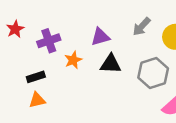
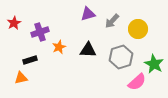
purple triangle: (100, 37) -> (88, 14), moved
orange triangle: (37, 100) -> (21, 78), moved

